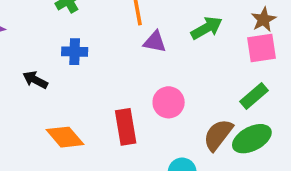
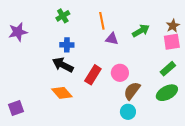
black arrow: (35, 80) -> (63, 65), moved, size x1.5
red rectangle: (126, 127) -> (93, 75), moved, turned 42
brown semicircle: (218, 135) -> (132, 91), moved

